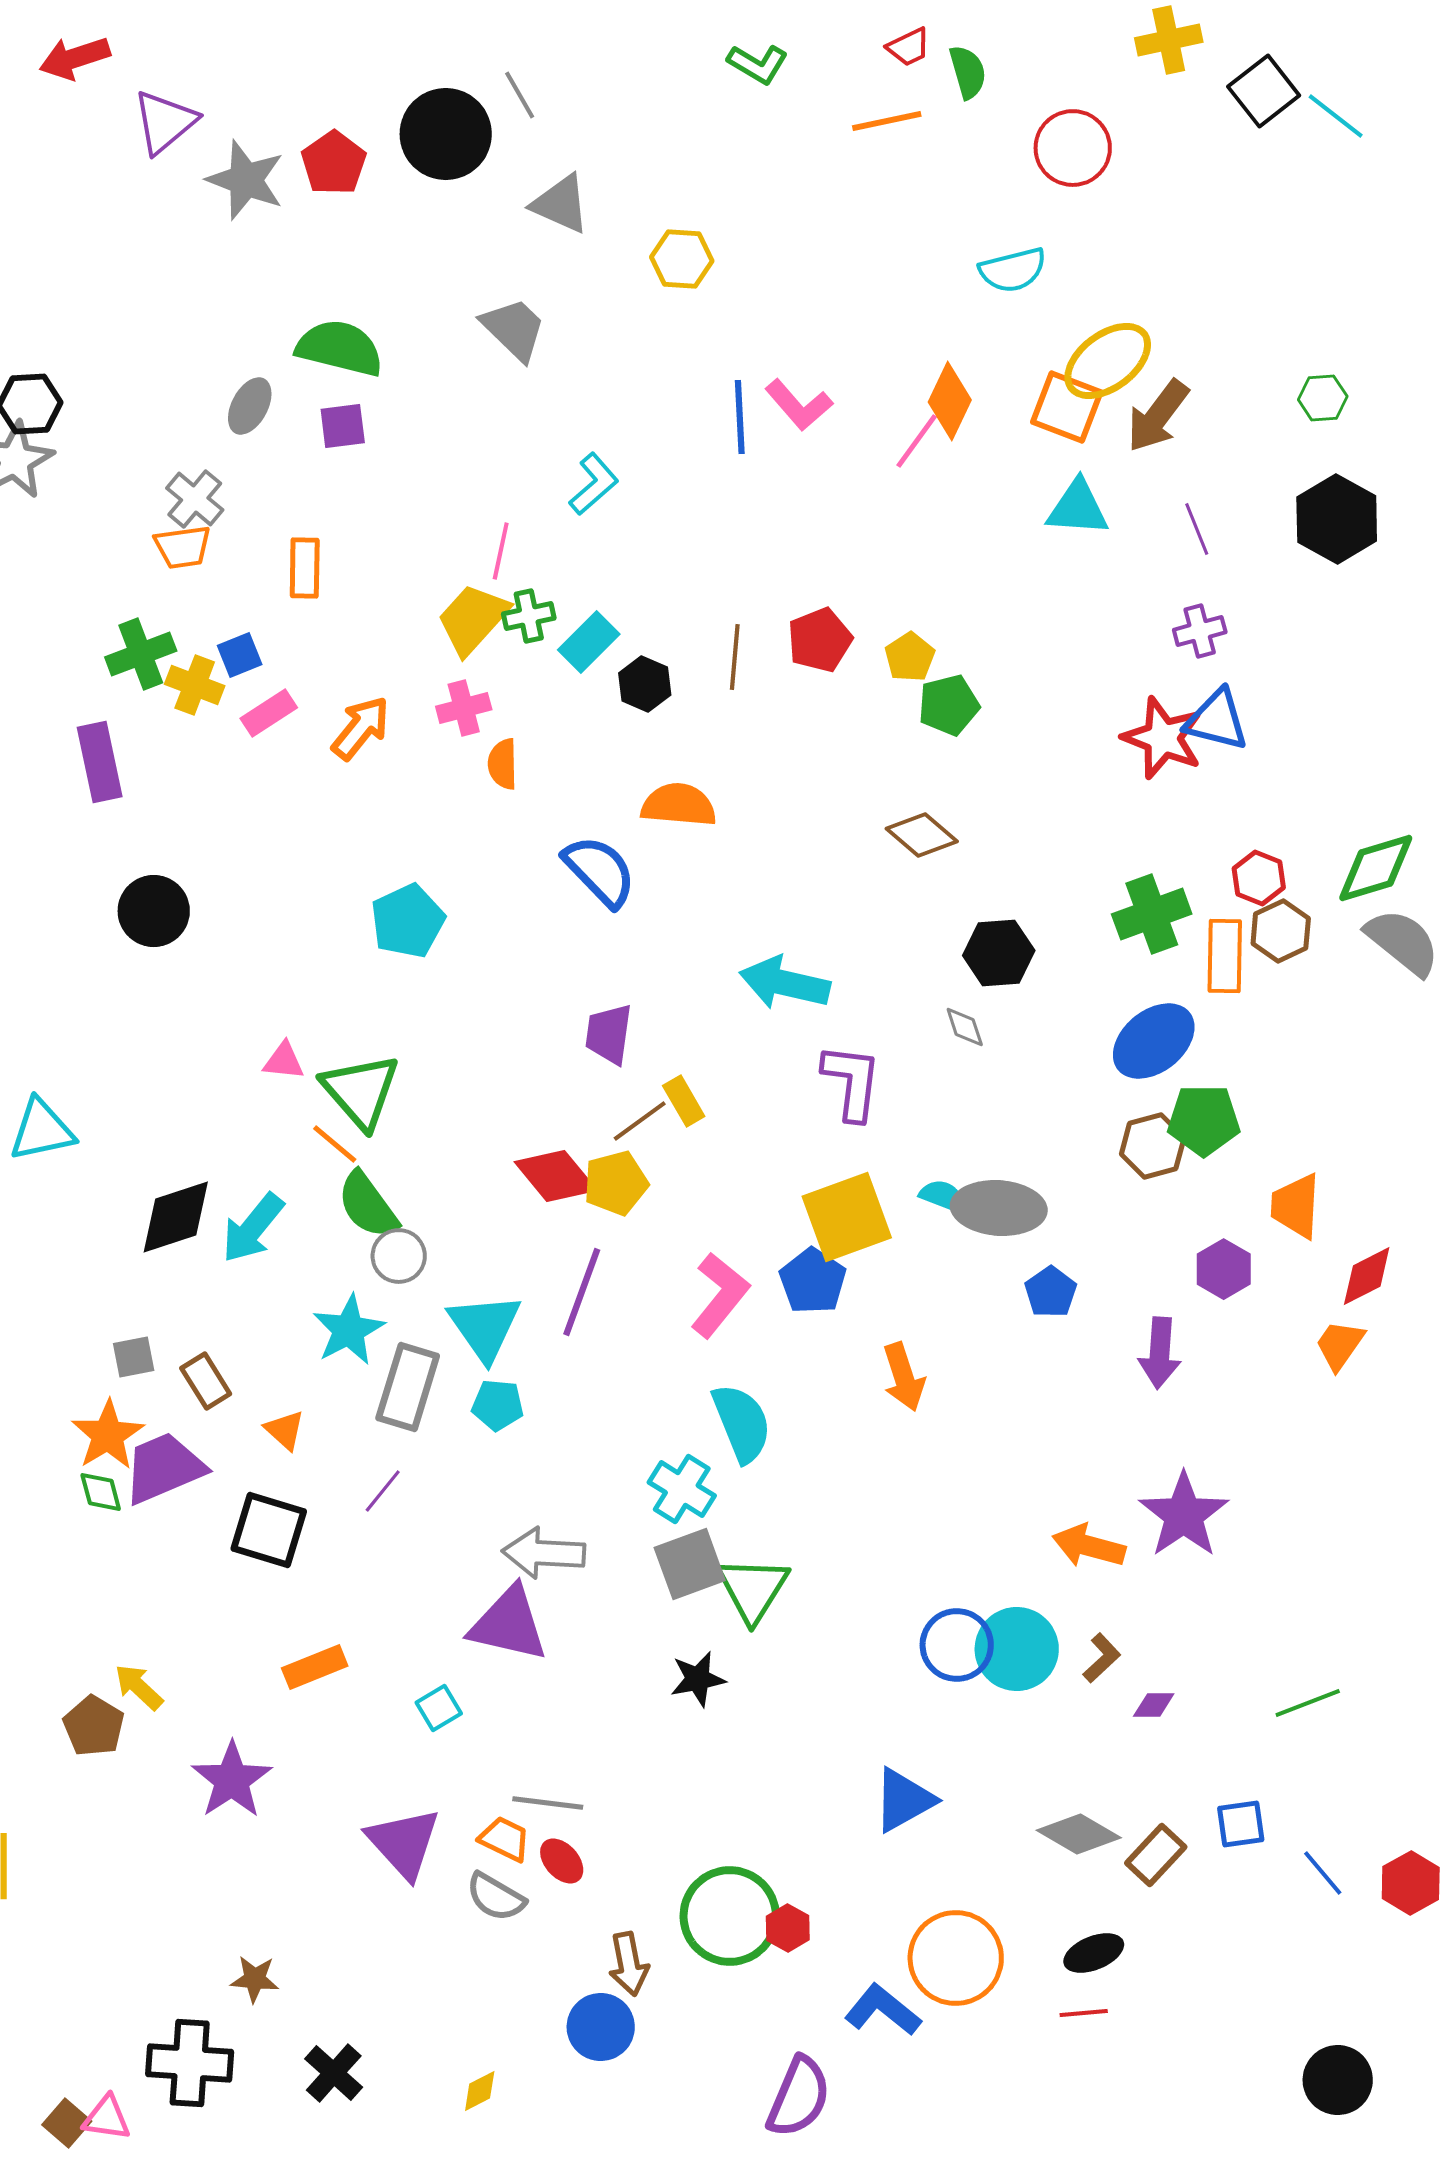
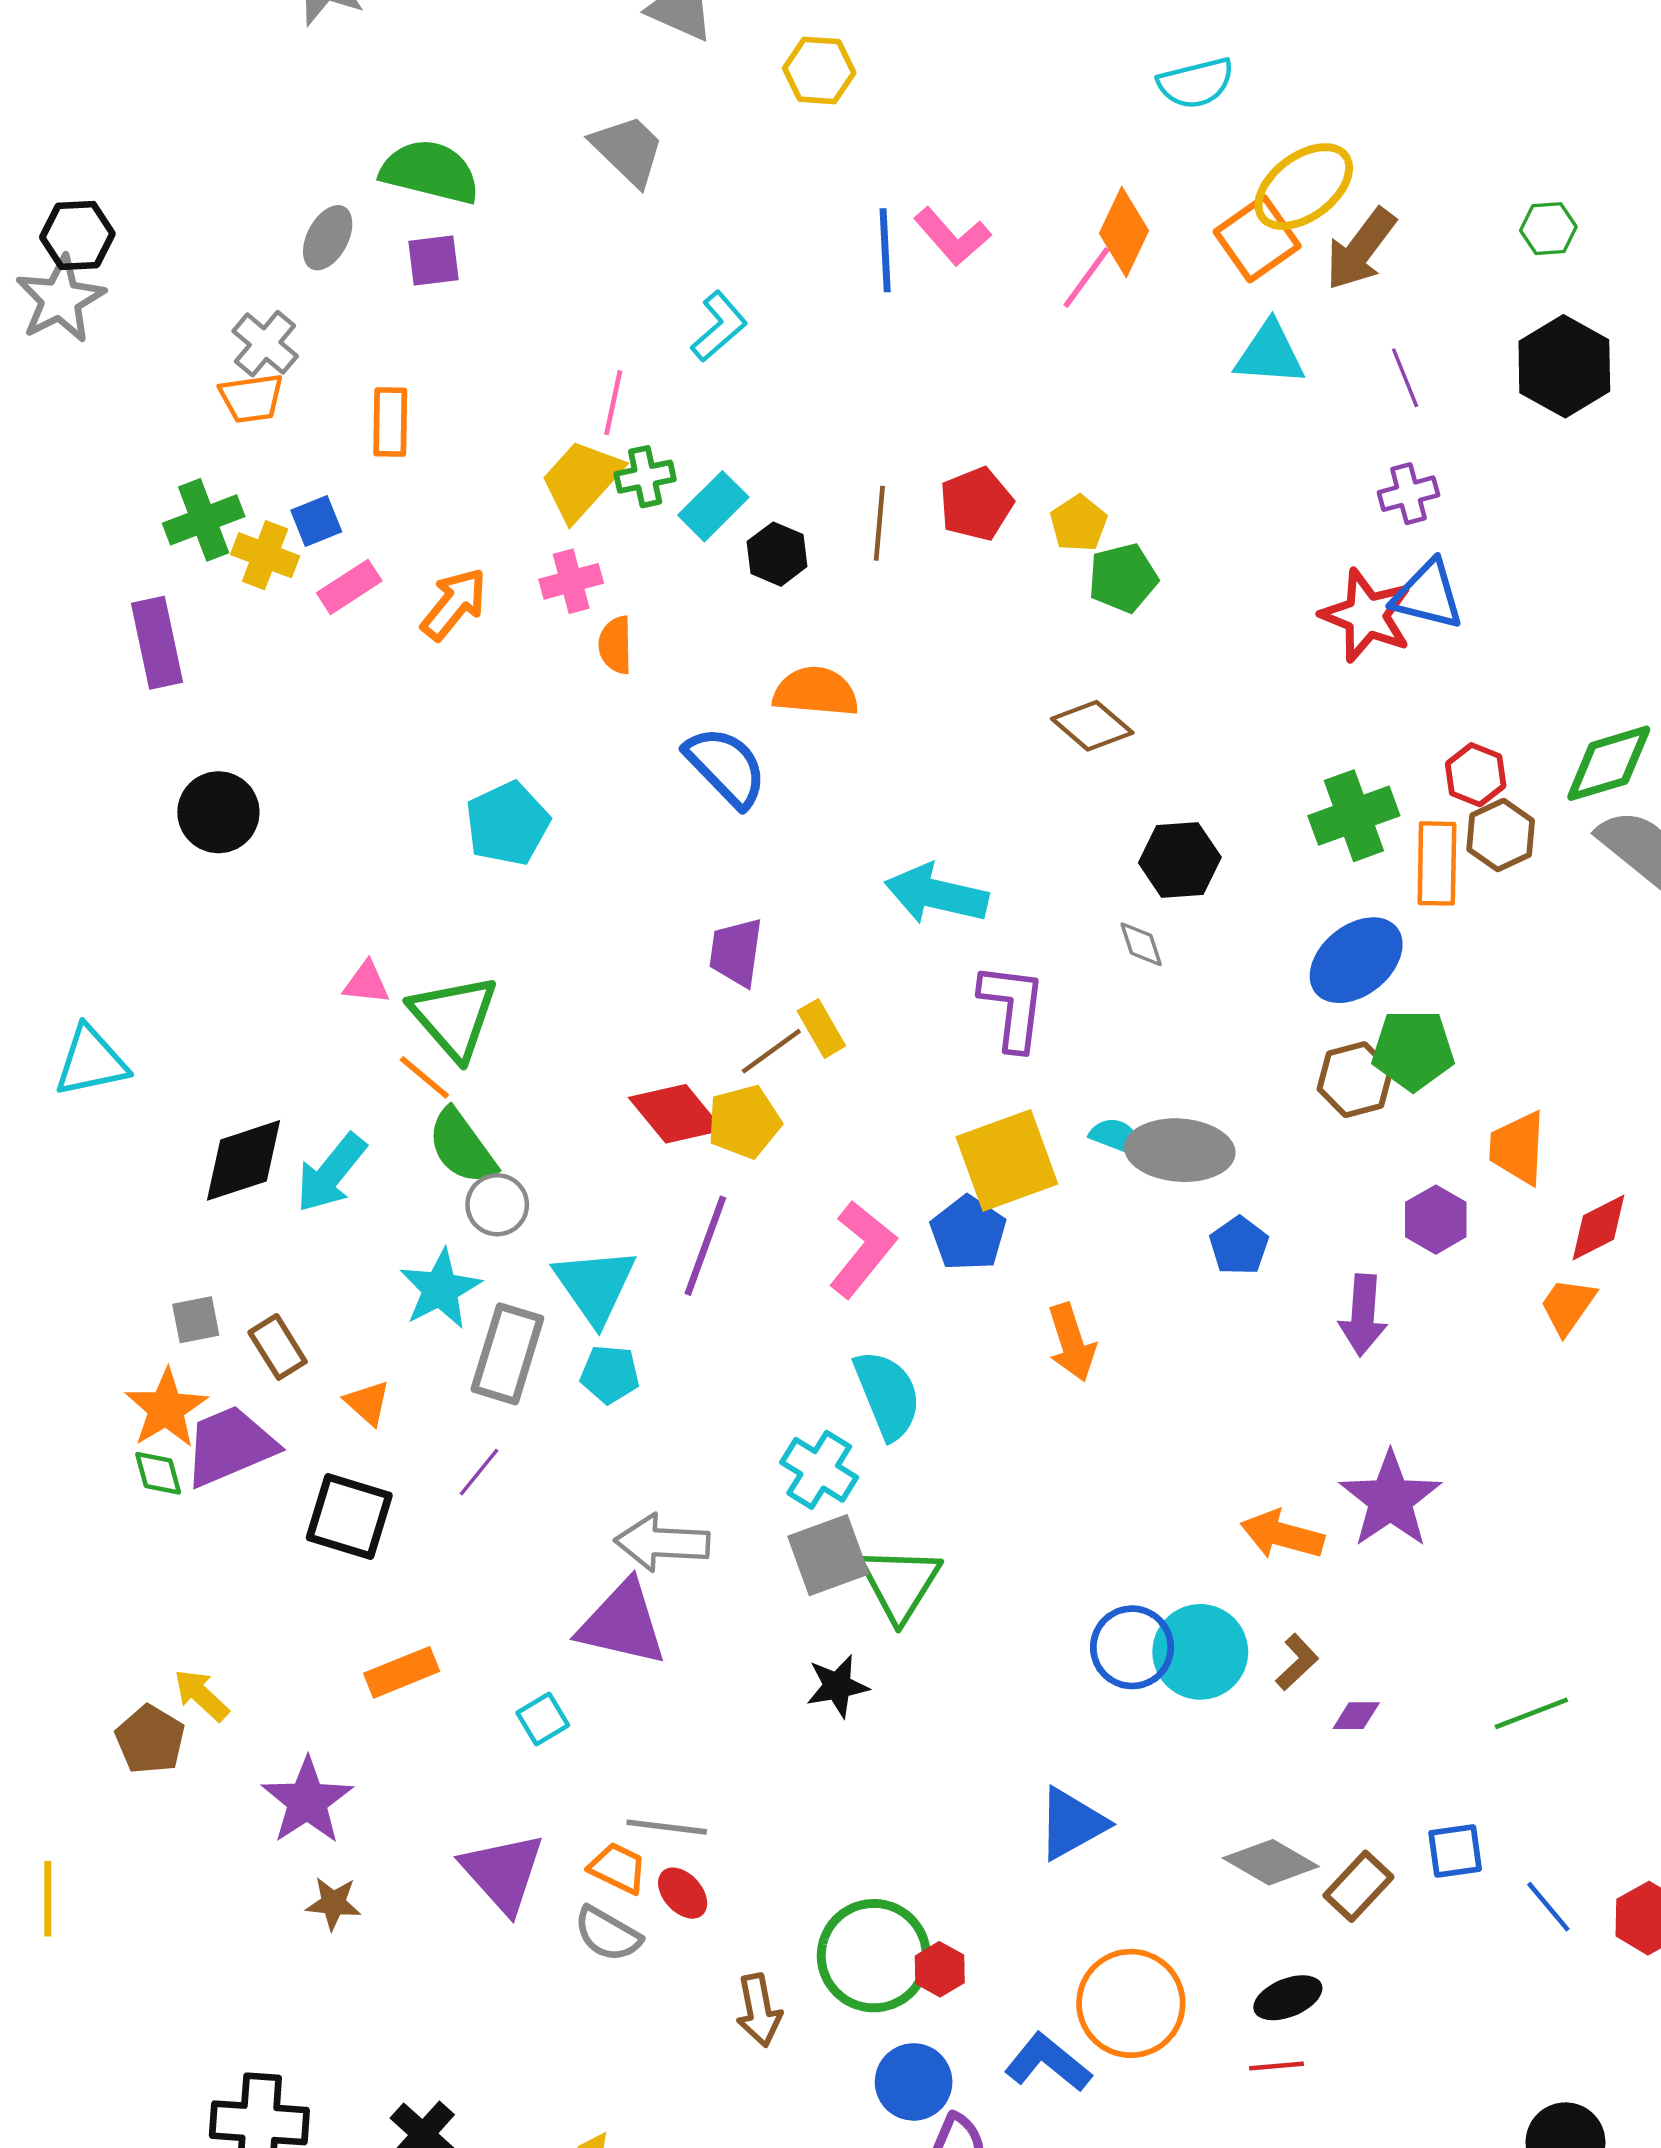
orange square: (1067, 407) -> (1257, 239), turned 34
brown star: (255, 1979) -> (333, 1903), moved
blue circle: (601, 2027) -> (914, 2082), moved

